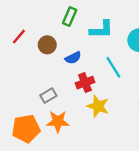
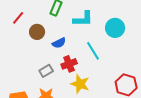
red line: (19, 37) -> (18, 18), moved
gray rectangle: (48, 96) -> (46, 71), moved

